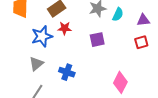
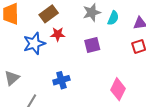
gray triangle: (36, 64) -> (12, 78), moved
blue cross: (67, 72) -> (61, 80), turned -35

